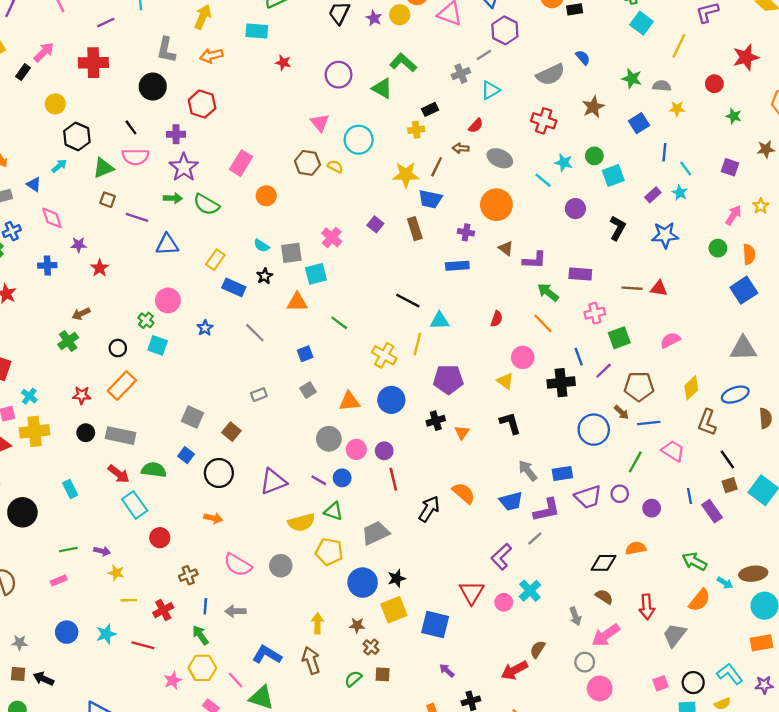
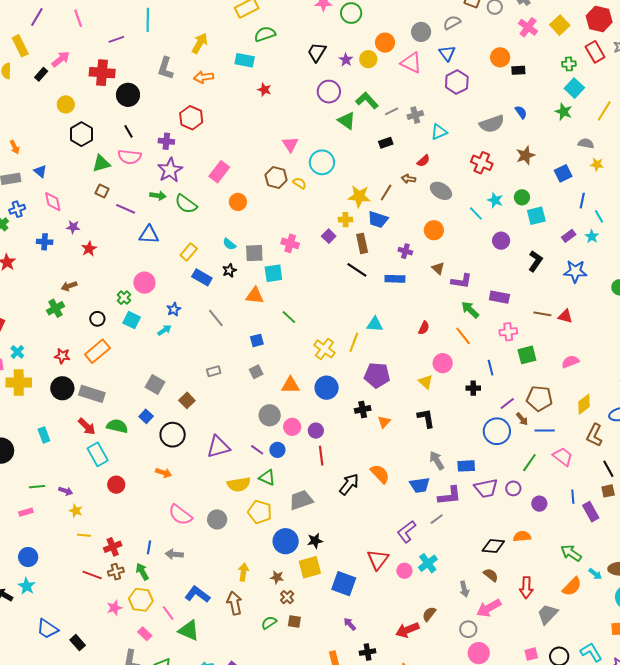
gray line: (484, 55) -> (392, 111), moved
purple circle: (339, 75) -> (329, 92), moved
green star: (632, 79) -> (564, 112), moved
black circle: (153, 87) -> (128, 95), moved
yellow cross: (416, 130) -> (345, 220), moved
cyan arrow: (59, 166) -> (164, 330), moved
orange circle: (496, 205) -> (434, 230), size x0.7
pink cross: (332, 237) -> (290, 243), turned -30
black line: (408, 301) -> (357, 270), moved
purple line: (604, 371) -> (507, 404), moved
black cross: (561, 383) -> (473, 388), size x0.6
black circle: (86, 433) -> (62, 388), size x1.5
brown cross: (188, 575) -> (116, 572), moved
cyan star: (106, 634) -> (27, 586), moved, turned -30

